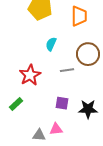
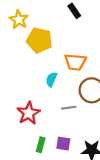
orange trapezoid: (79, 16) -> (75, 62), moved, turned 95
green rectangle: (16, 104) -> (41, 145), moved, turned -32

